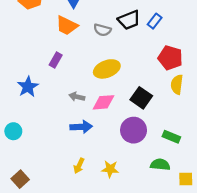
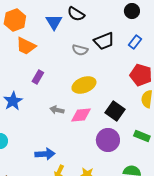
blue rectangle: (155, 21) -> (135, 42), moved
orange trapezoid: (67, 26) -> (26, 46), moved
blue arrow: (81, 127) -> (45, 154), moved
green rectangle: (171, 137) -> (142, 136), moved

